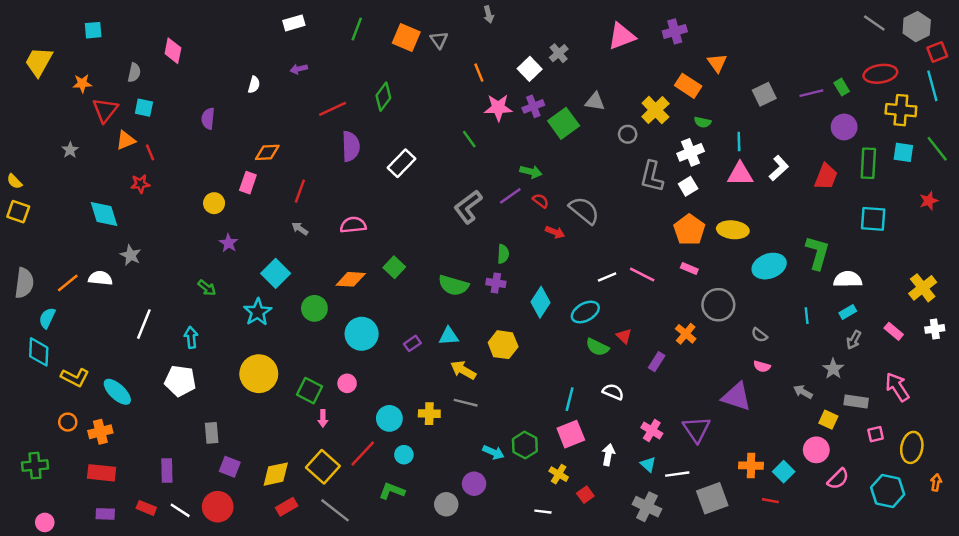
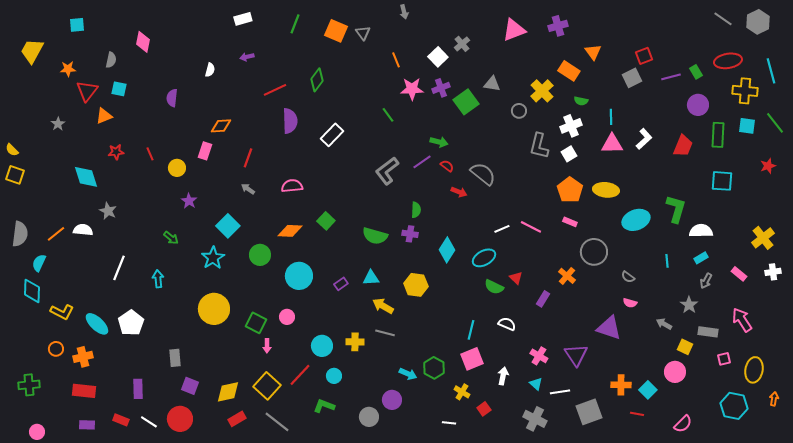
red square: (937, 52) -> (644, 56), moved
red line: (150, 152) -> (150, 154), moved
white pentagon: (180, 381) -> (131, 323), moved, turned 30
pink semicircle: (838, 479) -> (683, 424), moved

